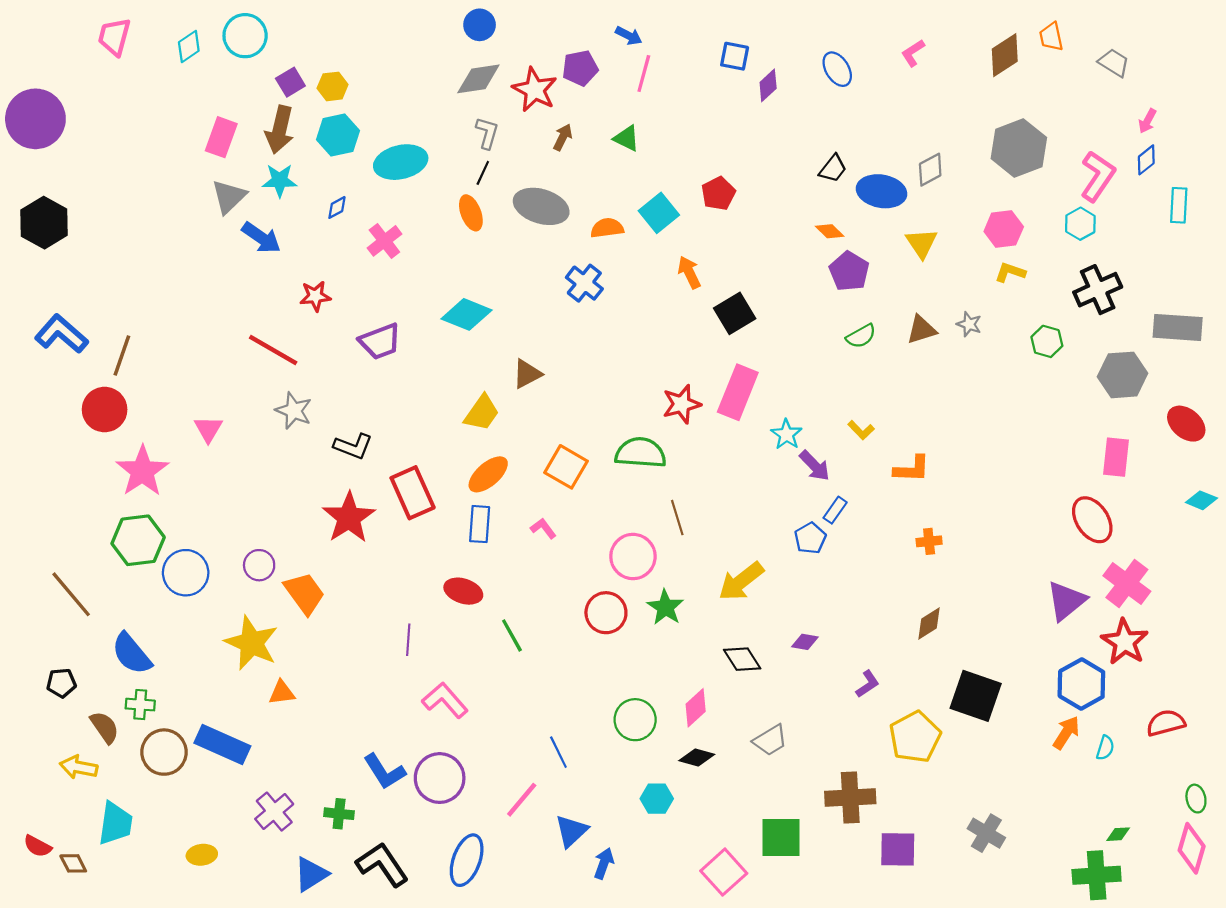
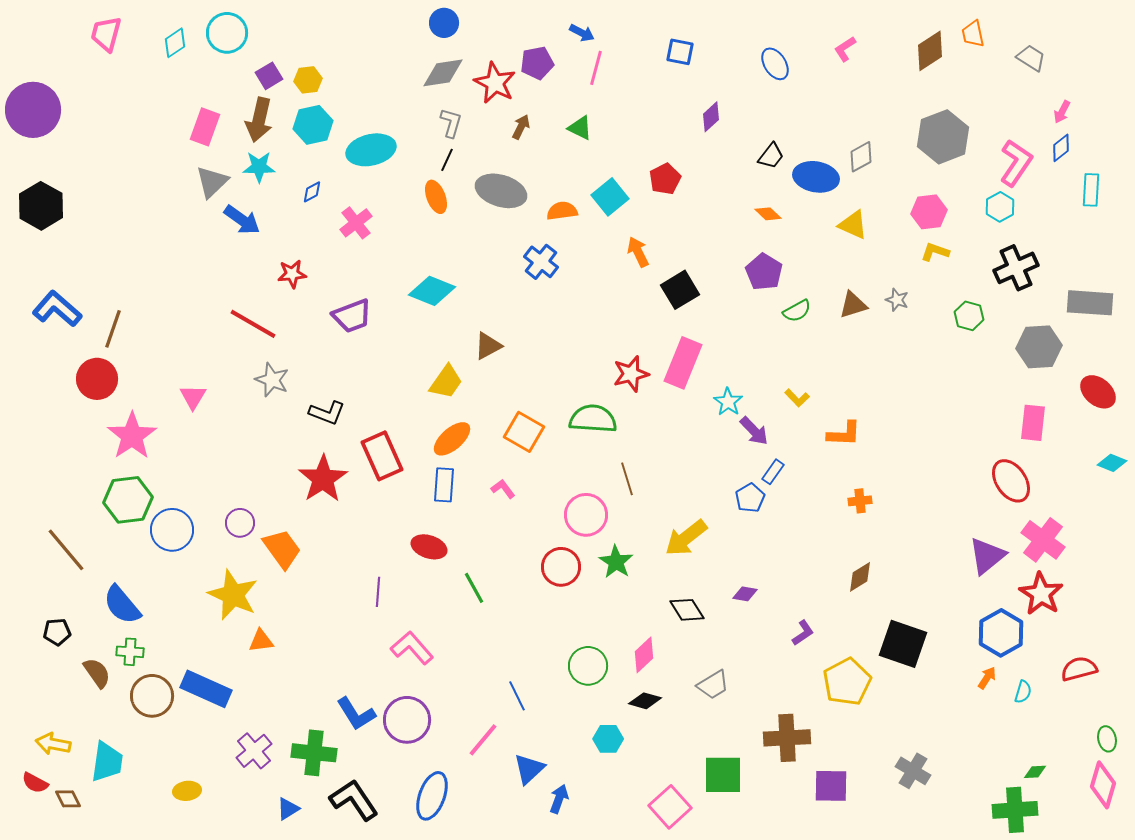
purple diamond: (768, 85) -> (711, 117), moved
yellow triangle: (922, 243) -> (853, 225), turned -32
purple pentagon: (849, 271) -> (764, 272), moved
orange arrow: (1066, 733) -> (987, 678), size x0.7
yellow arrow: (79, 767) -> (53, 744), moved
green cross: (339, 814) -> (314, 753), size x1.6
blue triangle: (311, 874) -> (288, 809), size x0.7

